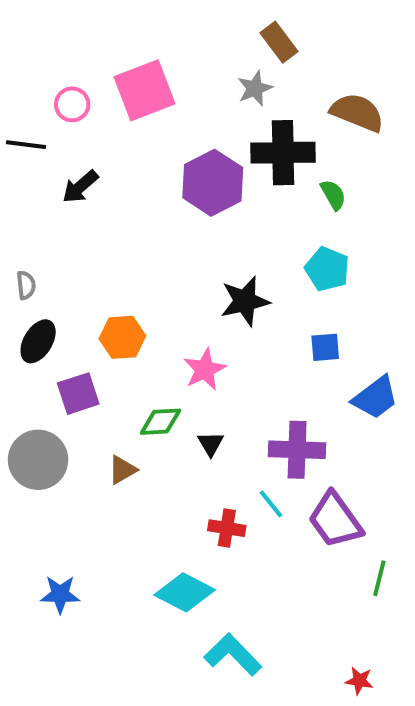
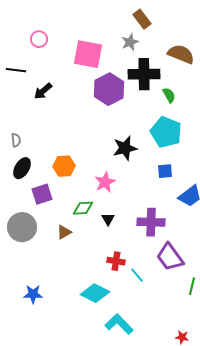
pink square: (144, 90) -> (88, 54), moved, turned 32
pink circle: (72, 104) -> (39, 39), moved
cyan pentagon: (327, 269) -> (166, 132), size x1.4
cyan line: (271, 504) -> (137, 275), moved

